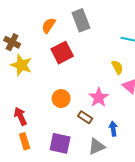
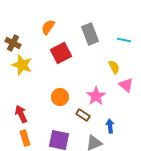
gray rectangle: (81, 20) -> (90, 34), moved

